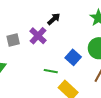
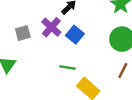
blue square: (73, 57) -> (75, 35), moved

